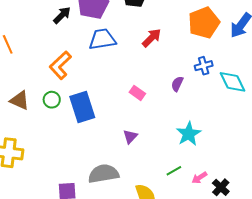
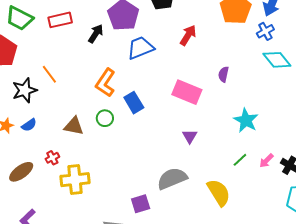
blue cross: (204, 66) -> (265, 31), moved
pink rectangle: (137, 93) -> (187, 92), size x1.8
blue rectangle: (82, 107) -> (134, 103), moved, size x0.7

